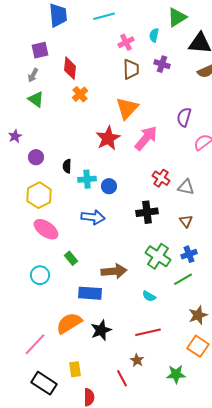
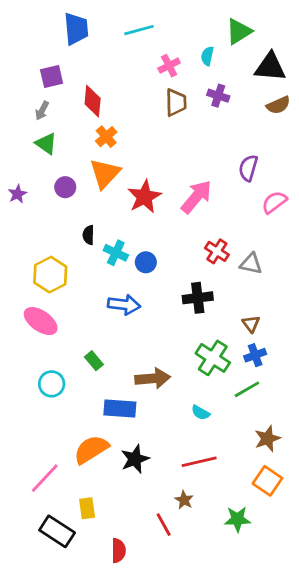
orange triangle: (127, 108) -> (105, 173), moved
purple circle: (36, 157) -> (65, 187), moved
cyan cross: (87, 179) -> (116, 253), turned 30
brown triangle: (186, 221) -> (251, 324), moved
pink ellipse: (46, 229) -> (41, 321), moved
yellow rectangle: (75, 369) -> (87, 508), moved

